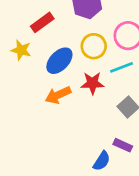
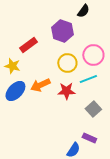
blue ellipse: (59, 61) -> (15, 91), moved
orange arrow: (58, 95) -> (40, 85), moved

